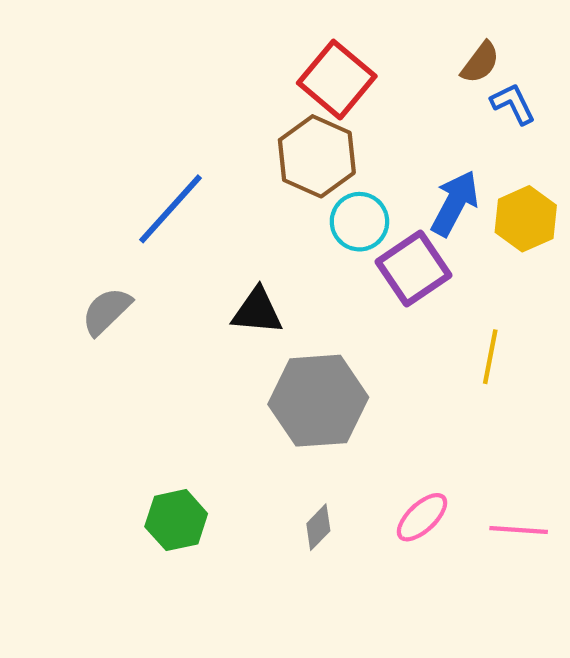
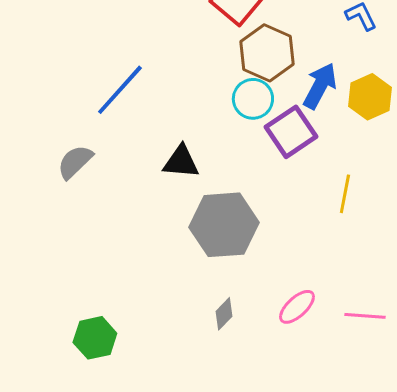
brown hexagon: (317, 156) -> (267, 53), moved
green hexagon: (176, 520) -> (95, 338), moved

